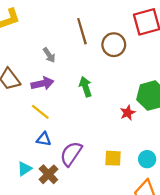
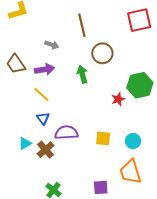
brown circle: (114, 45) -> (102, 53), moved
gray arrow: (49, 55) -> (52, 45), turned -40
blue triangle: (44, 139) -> (43, 118), turned 40
purple semicircle: (71, 154) -> (66, 133), turned 50

